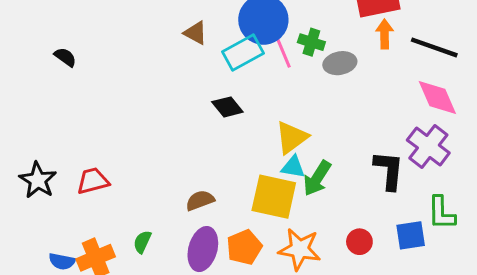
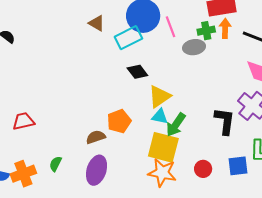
green cross: (311, 42) -> (206, 31), moved, turned -30
pink line: (283, 52) -> (171, 27), moved
black diamond: (227, 107) -> (137, 72), moved
yellow square: (274, 197) -> (163, 147), moved
orange pentagon: (244, 247) -> (119, 121), moved

